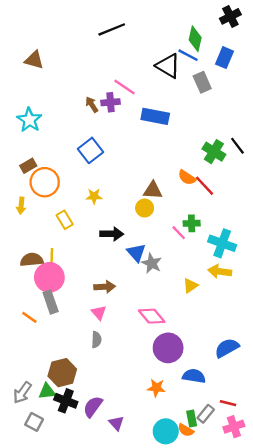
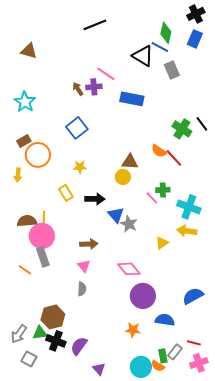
blue rectangle: (224, 58) -> (195, 39), moved
yellow rectangle: (65, 220) -> (66, 193), moved
purple triangle: (116, 423) -> (99, 369), moved

